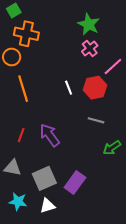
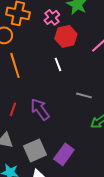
pink cross: (90, 49) -> (52, 17), moved
red hexagon: (95, 88) -> (66, 36), moved

